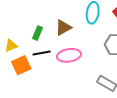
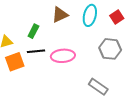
brown triangle: (63, 28) -> (60, 15), moved

